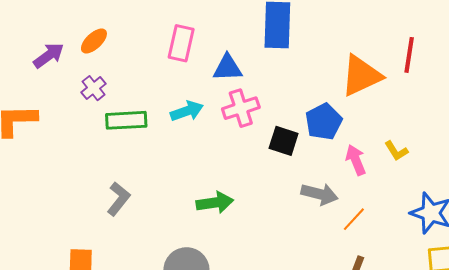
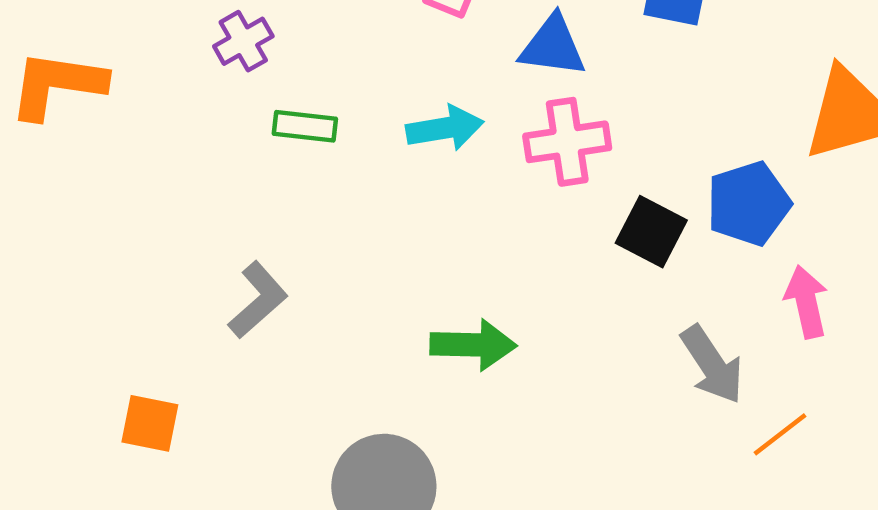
green rectangle: (126, 120) -> (305, 126), size x0.7
gray arrow: (320, 194) -> (712, 365), turned 33

